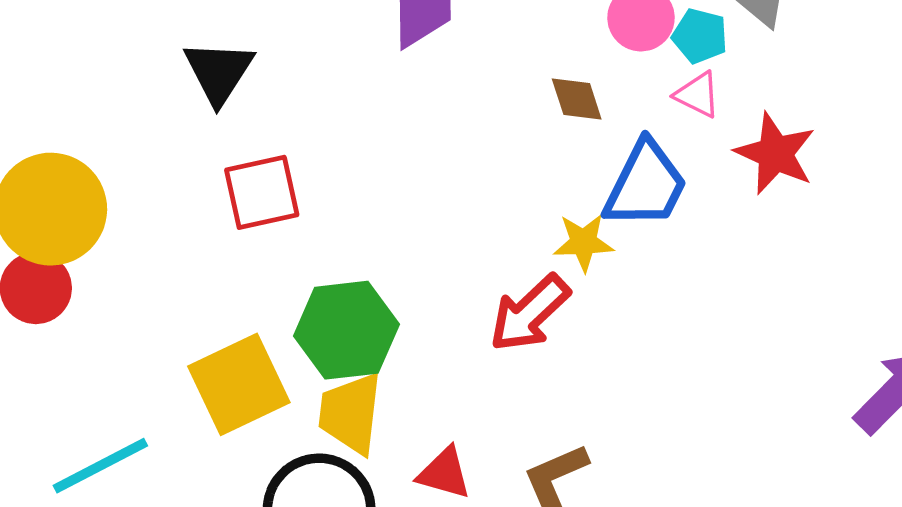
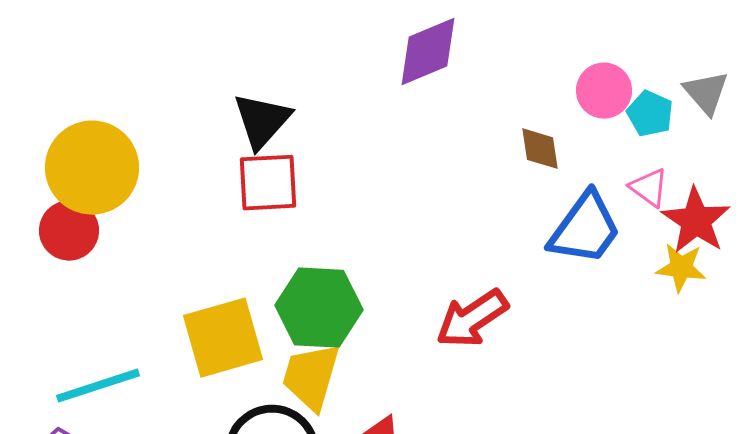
black triangle: (219, 72) -> (262, 121), moved
pink triangle: (697, 95) -> (649, 188), moved
yellow star: (583, 242) -> (681, 268), moved

